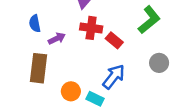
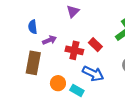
red cross: (91, 28) -> (74, 50), moved
blue arrow: (114, 77) -> (93, 74), turned 75

